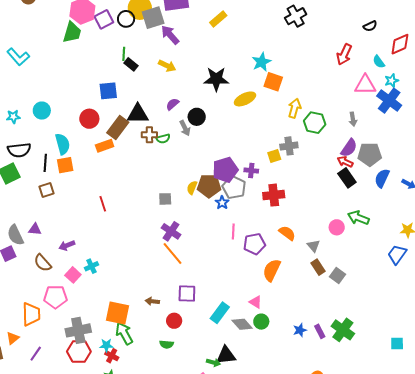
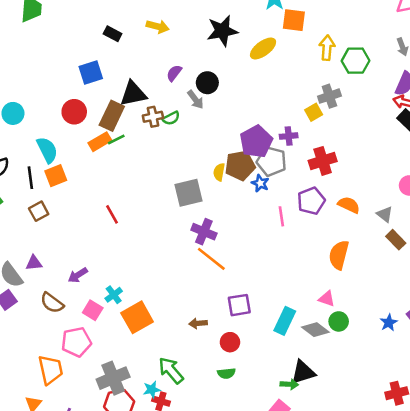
green line: (124, 54) -> (116, 140), moved, turned 72
gray square: (165, 199) -> (189, 193), size x1.6
purple pentagon: (254, 244) -> (311, 201), moved
orange square: (118, 313) -> (137, 317), moved, turned -30

